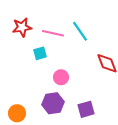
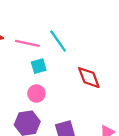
cyan square: (40, 53) -> (39, 66), moved

